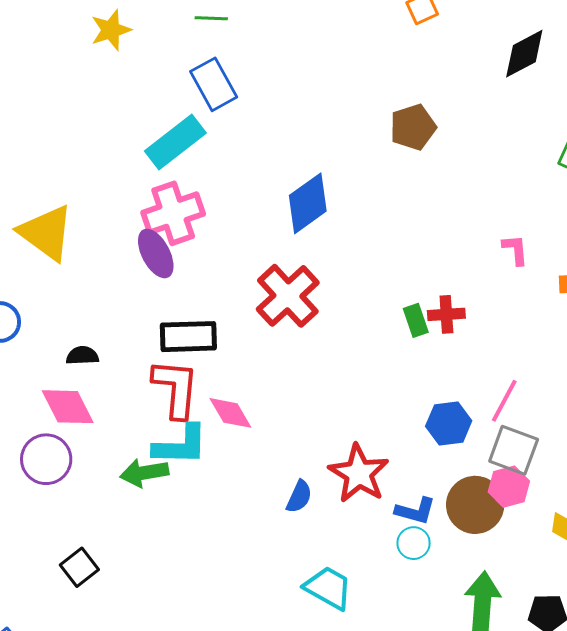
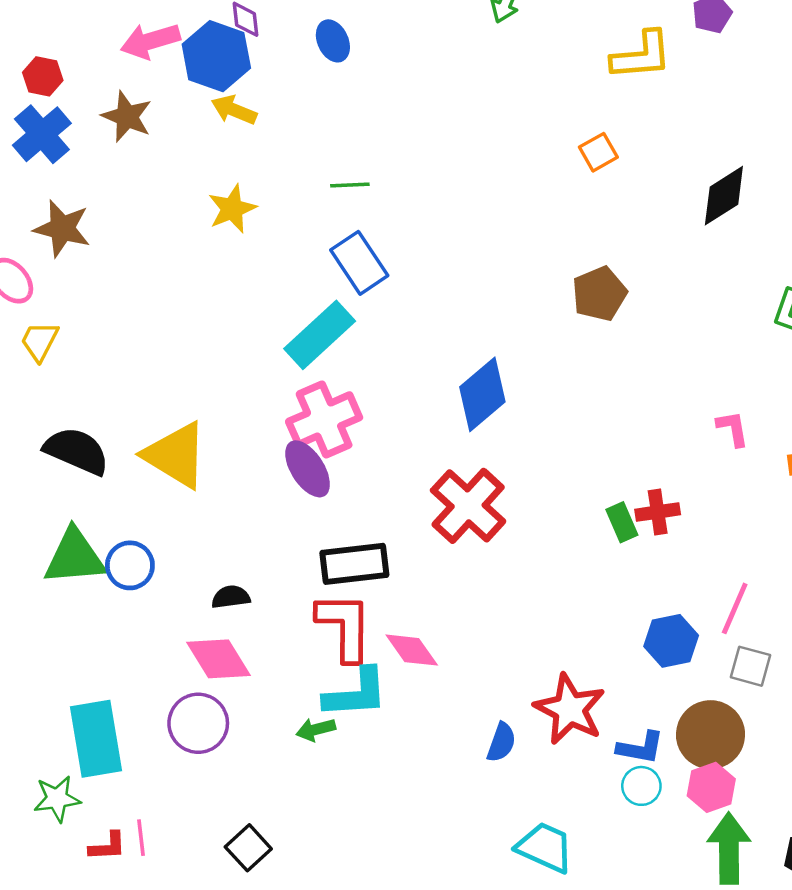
gray square: (514, 450) -> (751, 666), size x0.7
green arrow: (144, 473) -> (316, 730), size x0.7
pink hexagon: (509, 487) -> (711, 787), moved

